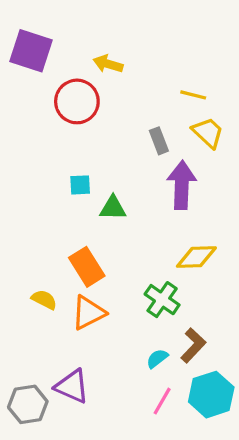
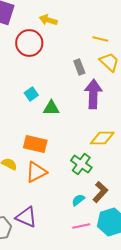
cyan square: (80, 185) -> (31, 94), turned -32
orange rectangle: (87, 267) -> (35, 144), turned -45
pink line: (162, 401) -> (81, 226), turned 48

